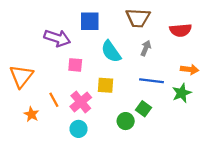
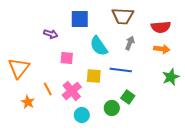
purple arrow: (57, 38) -> (51, 34), size x0.6
orange arrow: (190, 69) -> (162, 49), moved
blue line: (151, 81) -> (121, 70), moved
green star: (182, 93) -> (171, 77), moved
cyan circle: (79, 129) -> (82, 115), moved

